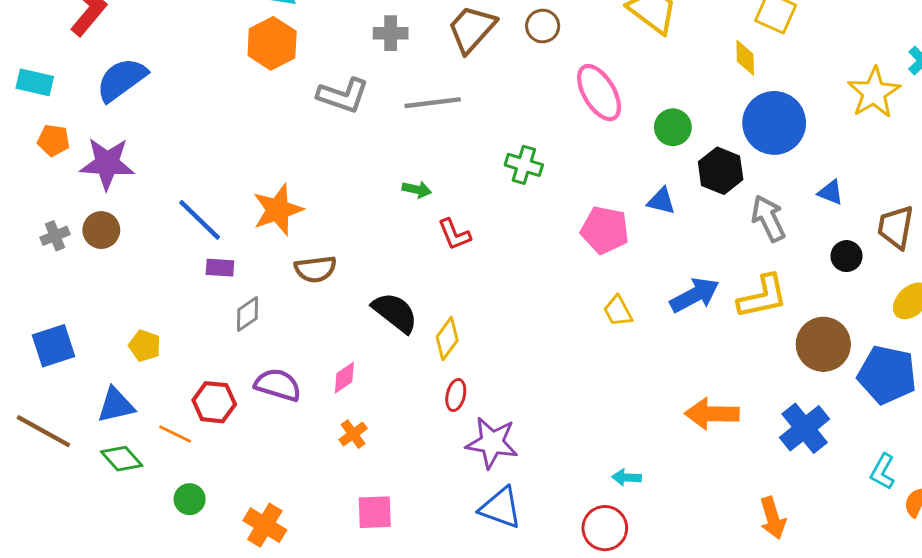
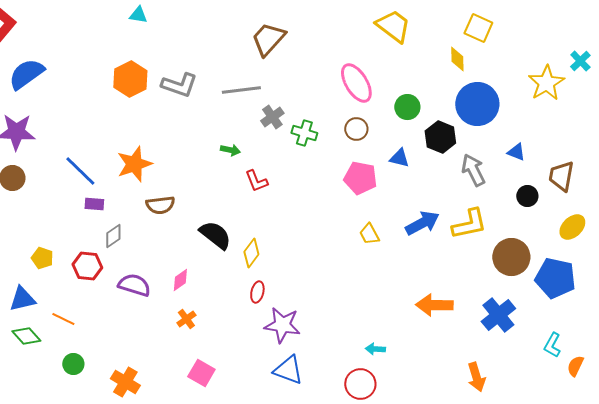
brown circle: (543, 26) -> (356, 129), moved
gray cross: (391, 33) -> (272, 117), moved, turned -35
orange hexagon: (272, 43) -> (130, 79), moved
red hexagon: (214, 402) -> (87, 266), moved
pink square: (375, 512) -> (201, 373), turned 32

